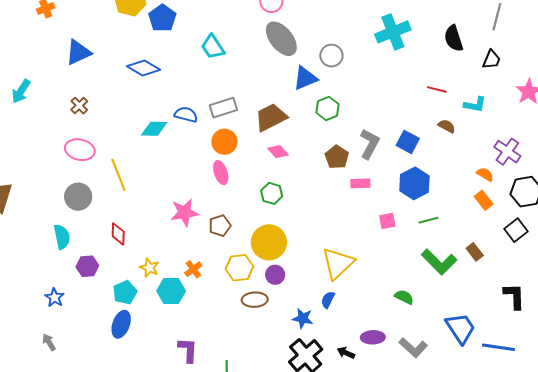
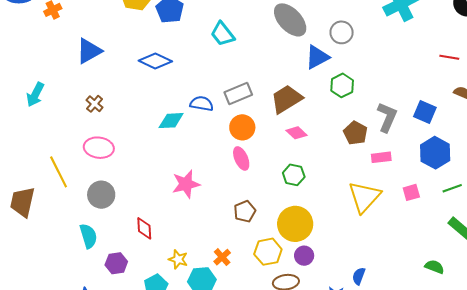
yellow line: (118, 175) -> (59, 172), moved
pink star: (184, 213) -> (186, 184), moved
yellow triangle: (338, 263) -> (364, 197), moved

